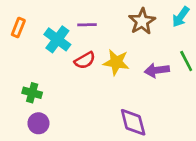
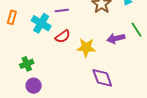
yellow star: (116, 62) -> (86, 48), moved
green cross: (32, 93) -> (27, 64), turned -32

